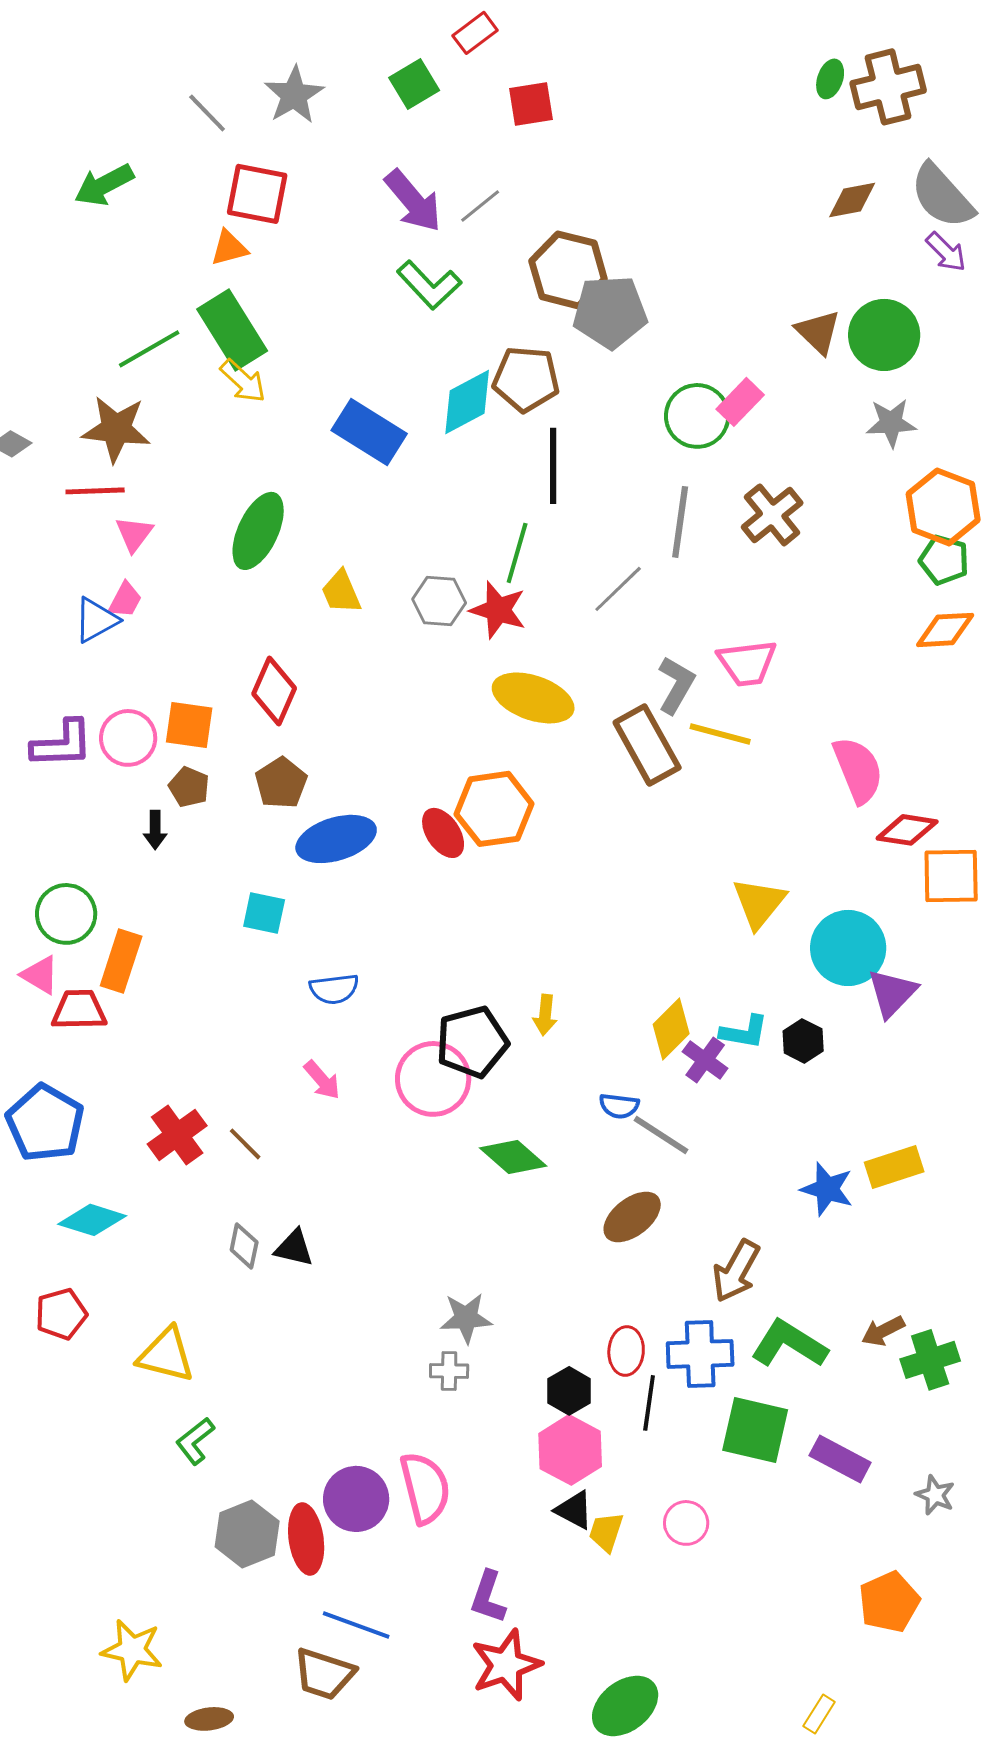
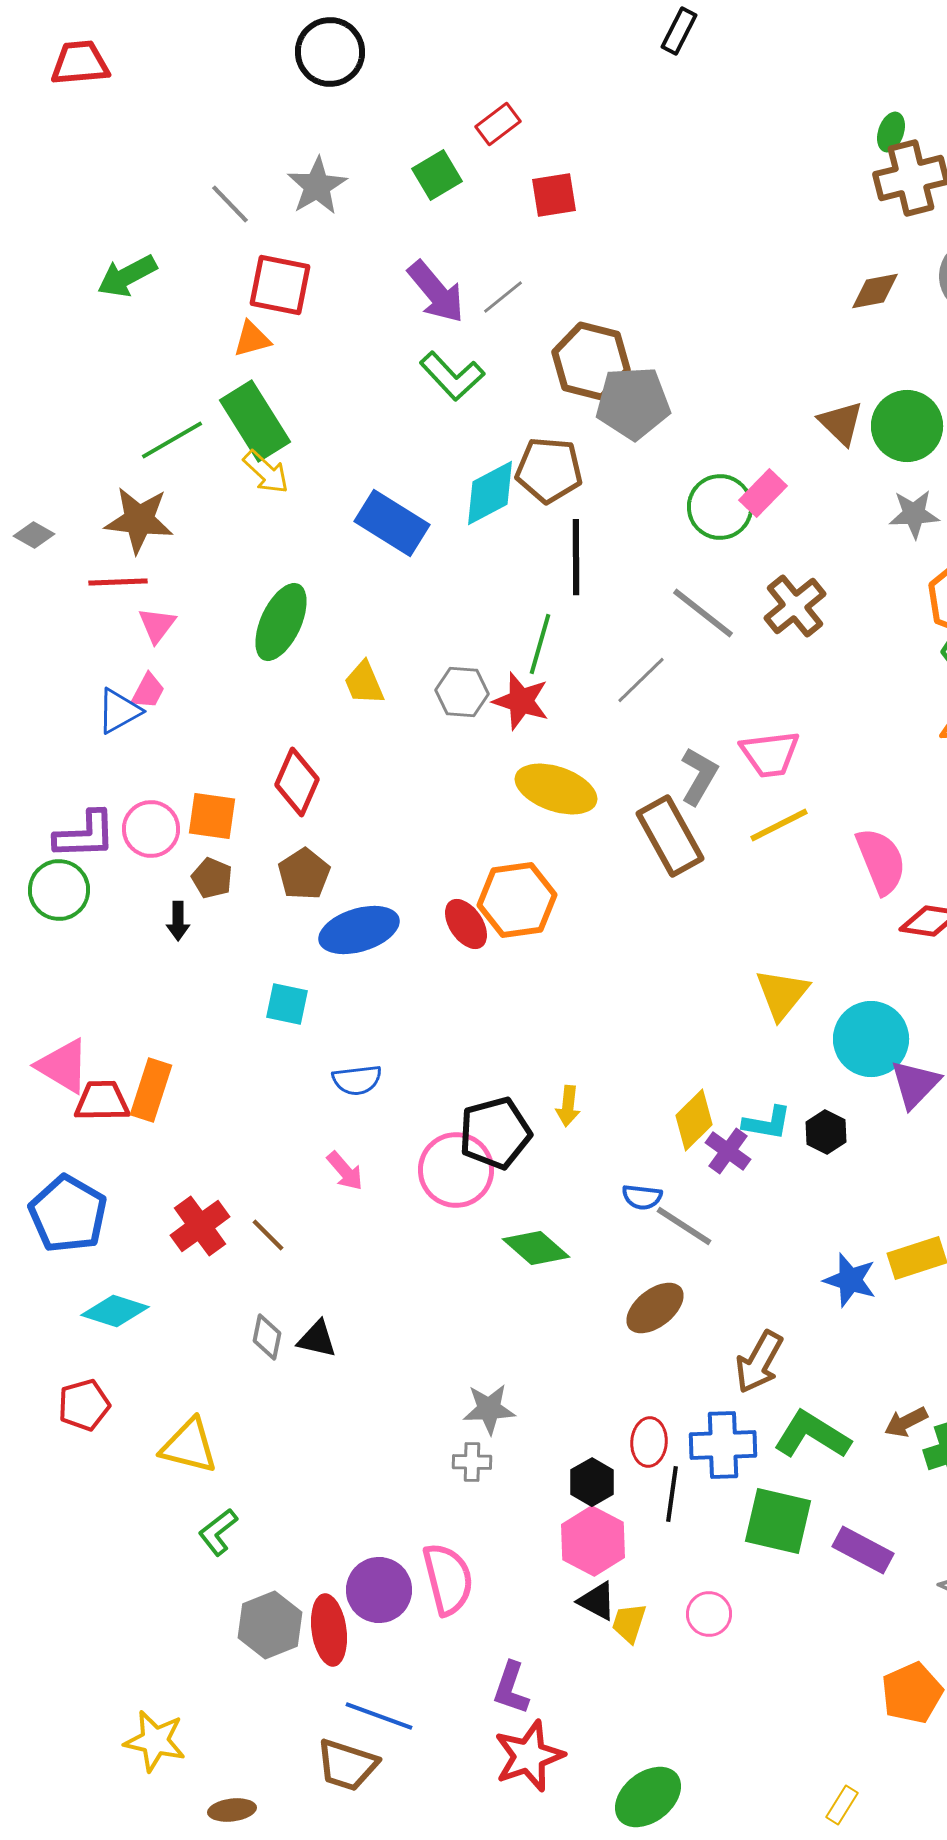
green ellipse: (830, 79) -> (891, 132), moved
gray line: (680, 522) -> (703, 613), turned -60
yellow line: (720, 734) -> (779, 825), moved, turned -42
green circle: (66, 914) -> (59, 890), moved
orange rectangle: (121, 961) -> (151, 1090), moved
pink triangle: (40, 975) -> (63, 1066), size x1.4

